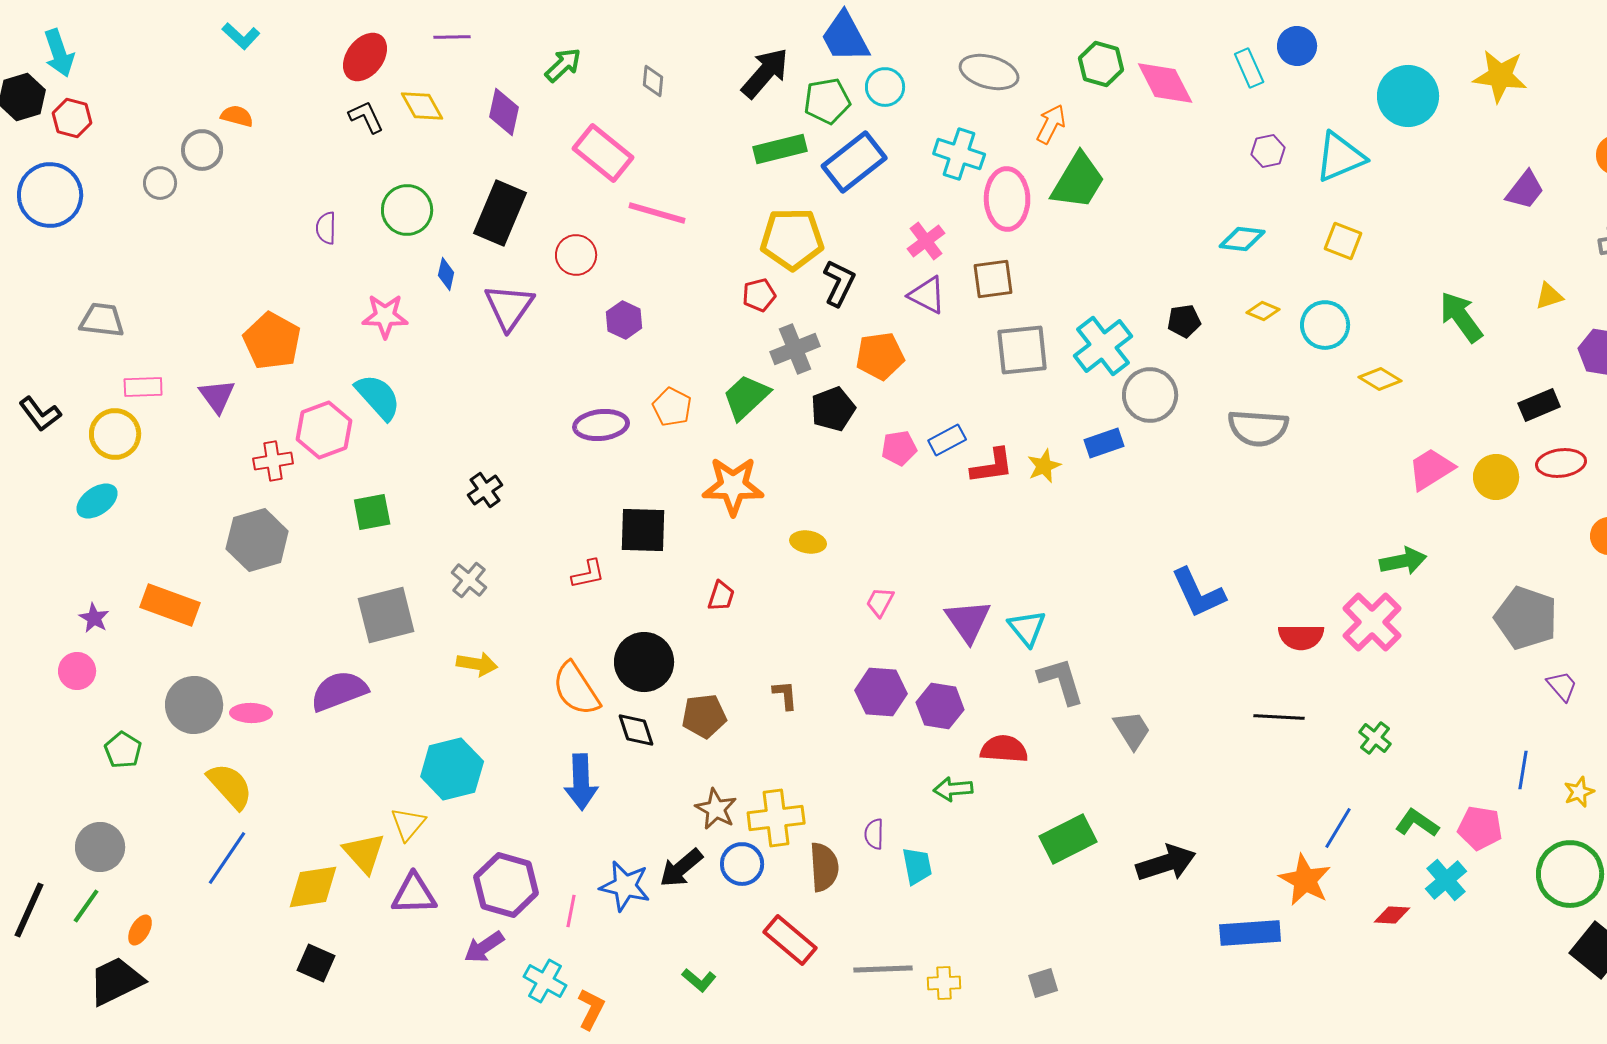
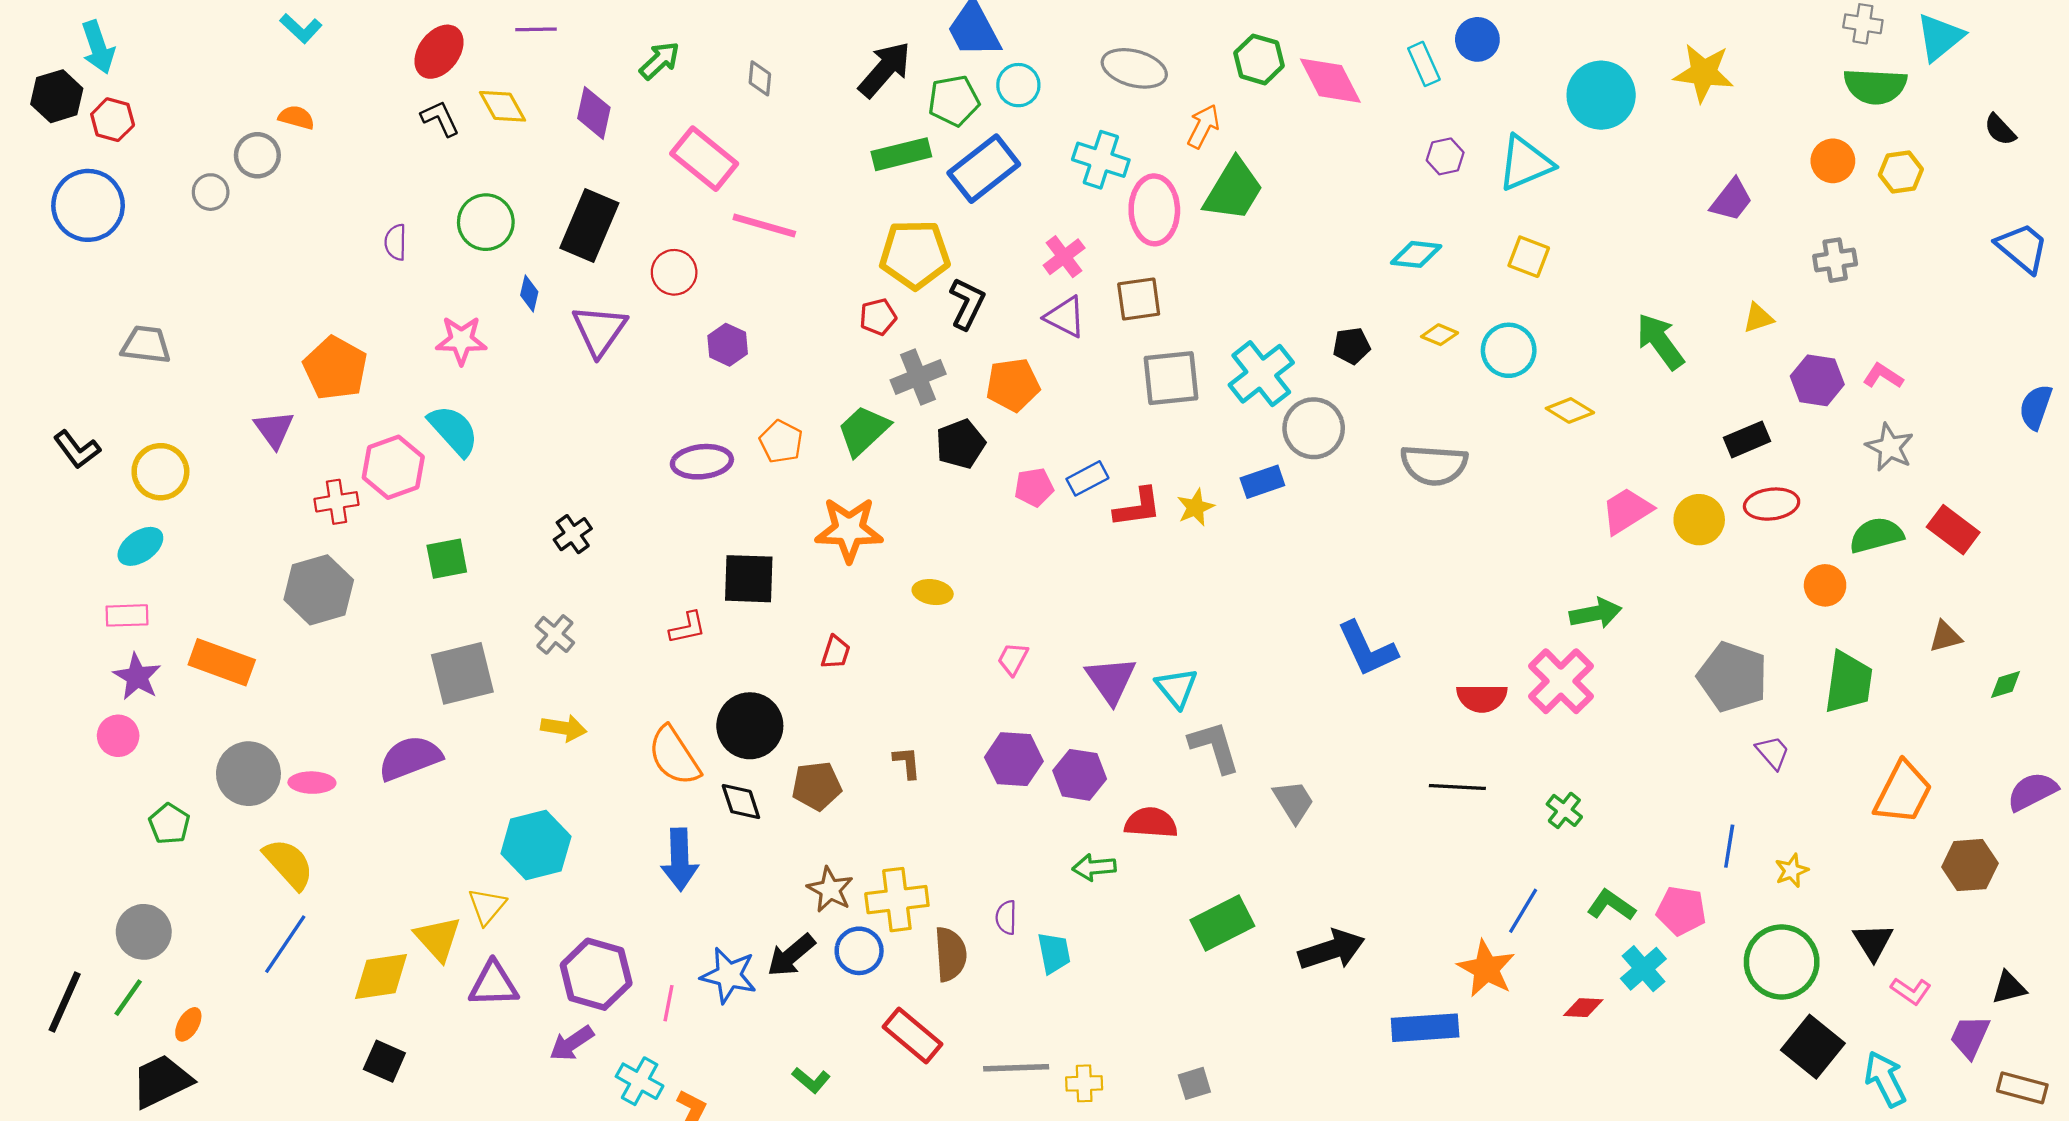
pink rectangle: (143, 387) -> (127, 615), moved
purple star: (94, 618) -> (137, 677), size x1.4

